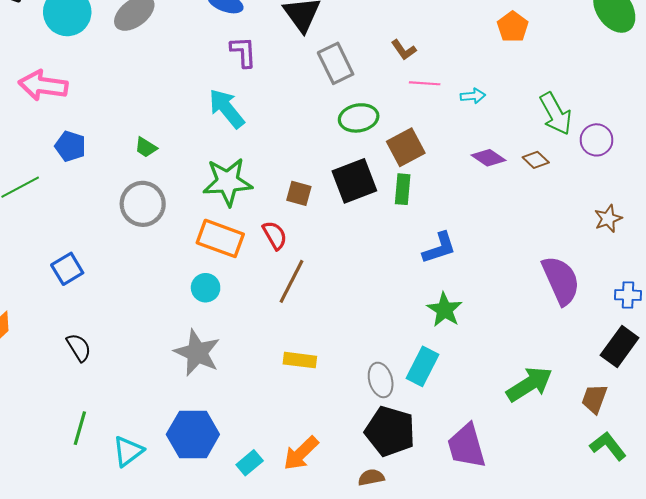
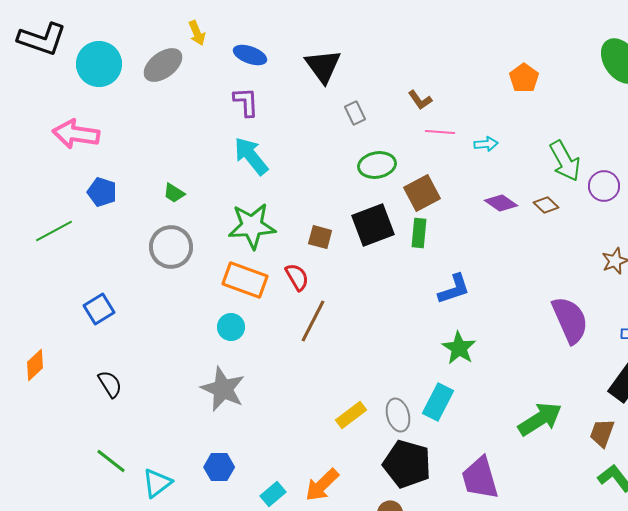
purple L-shape: (243, 52) -> (246, 102), moved
gray rectangle: (336, 63) -> (355, 113), size x0.6
yellow rectangle: (300, 360) -> (351, 415), moved, turned -44
green line: (80, 428) -> (111, 461), turned -68
blue hexagon: (193, 434) -> (219, 467), size x0.6

